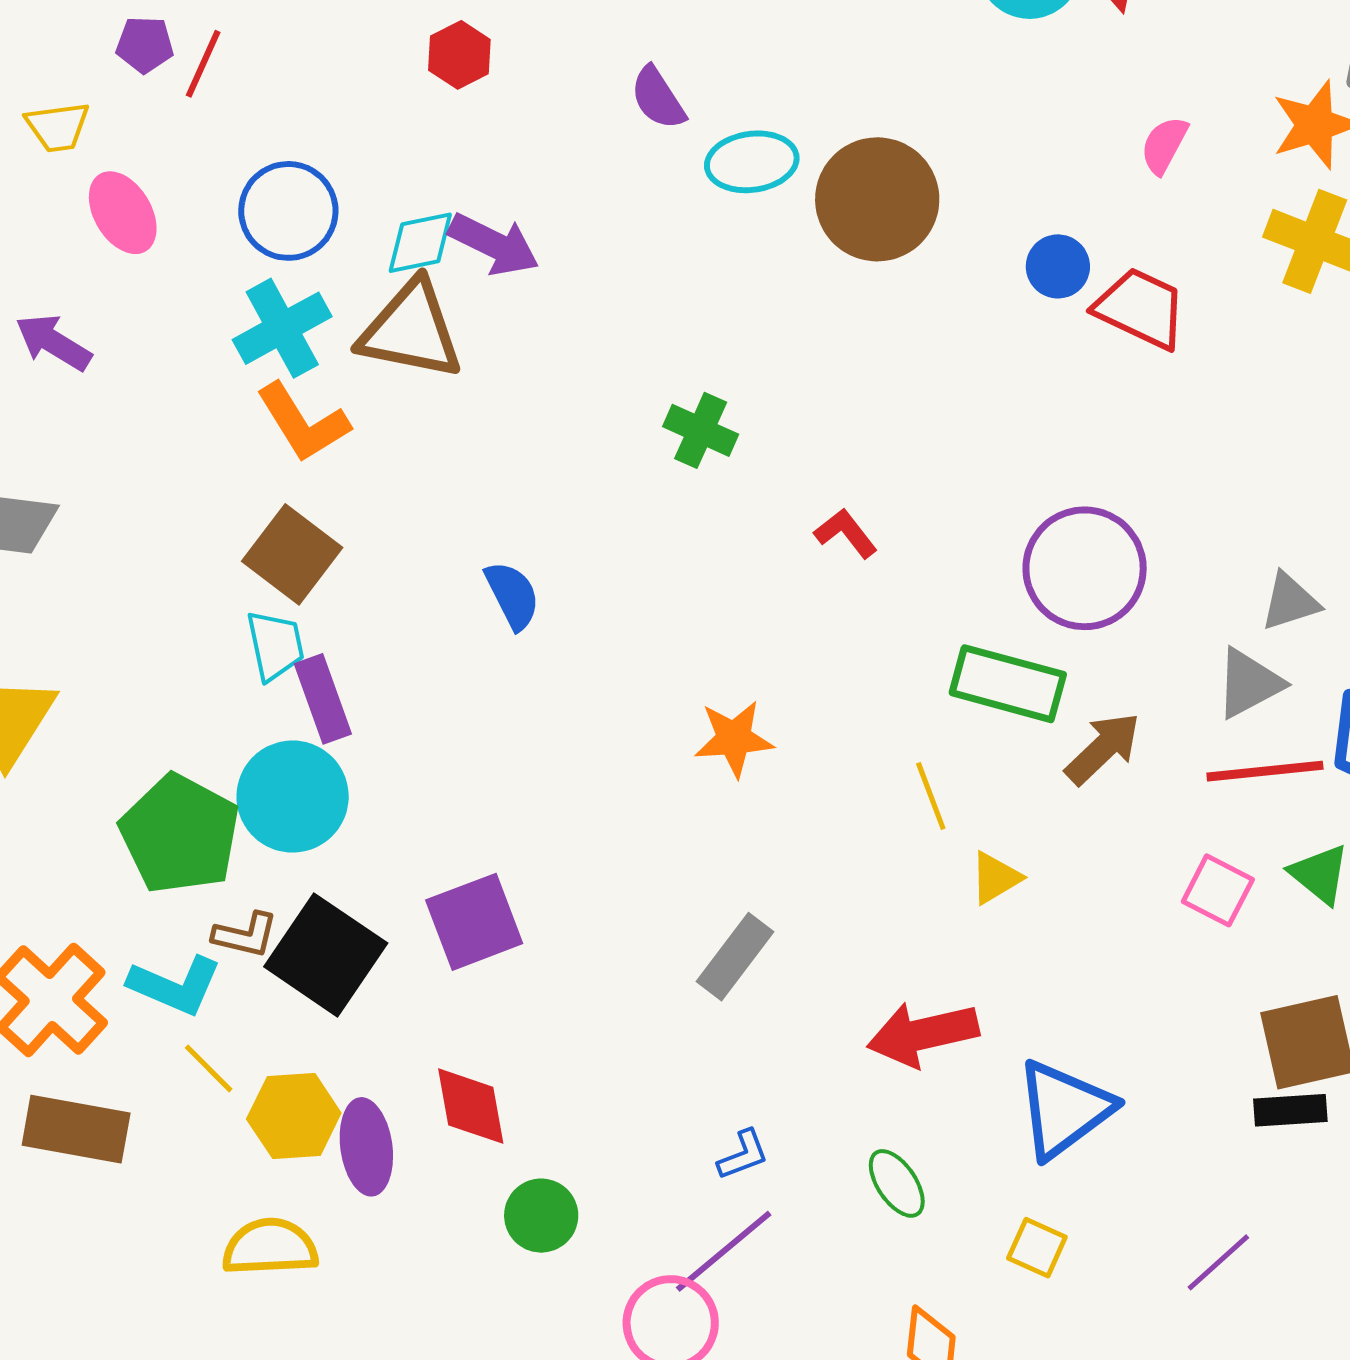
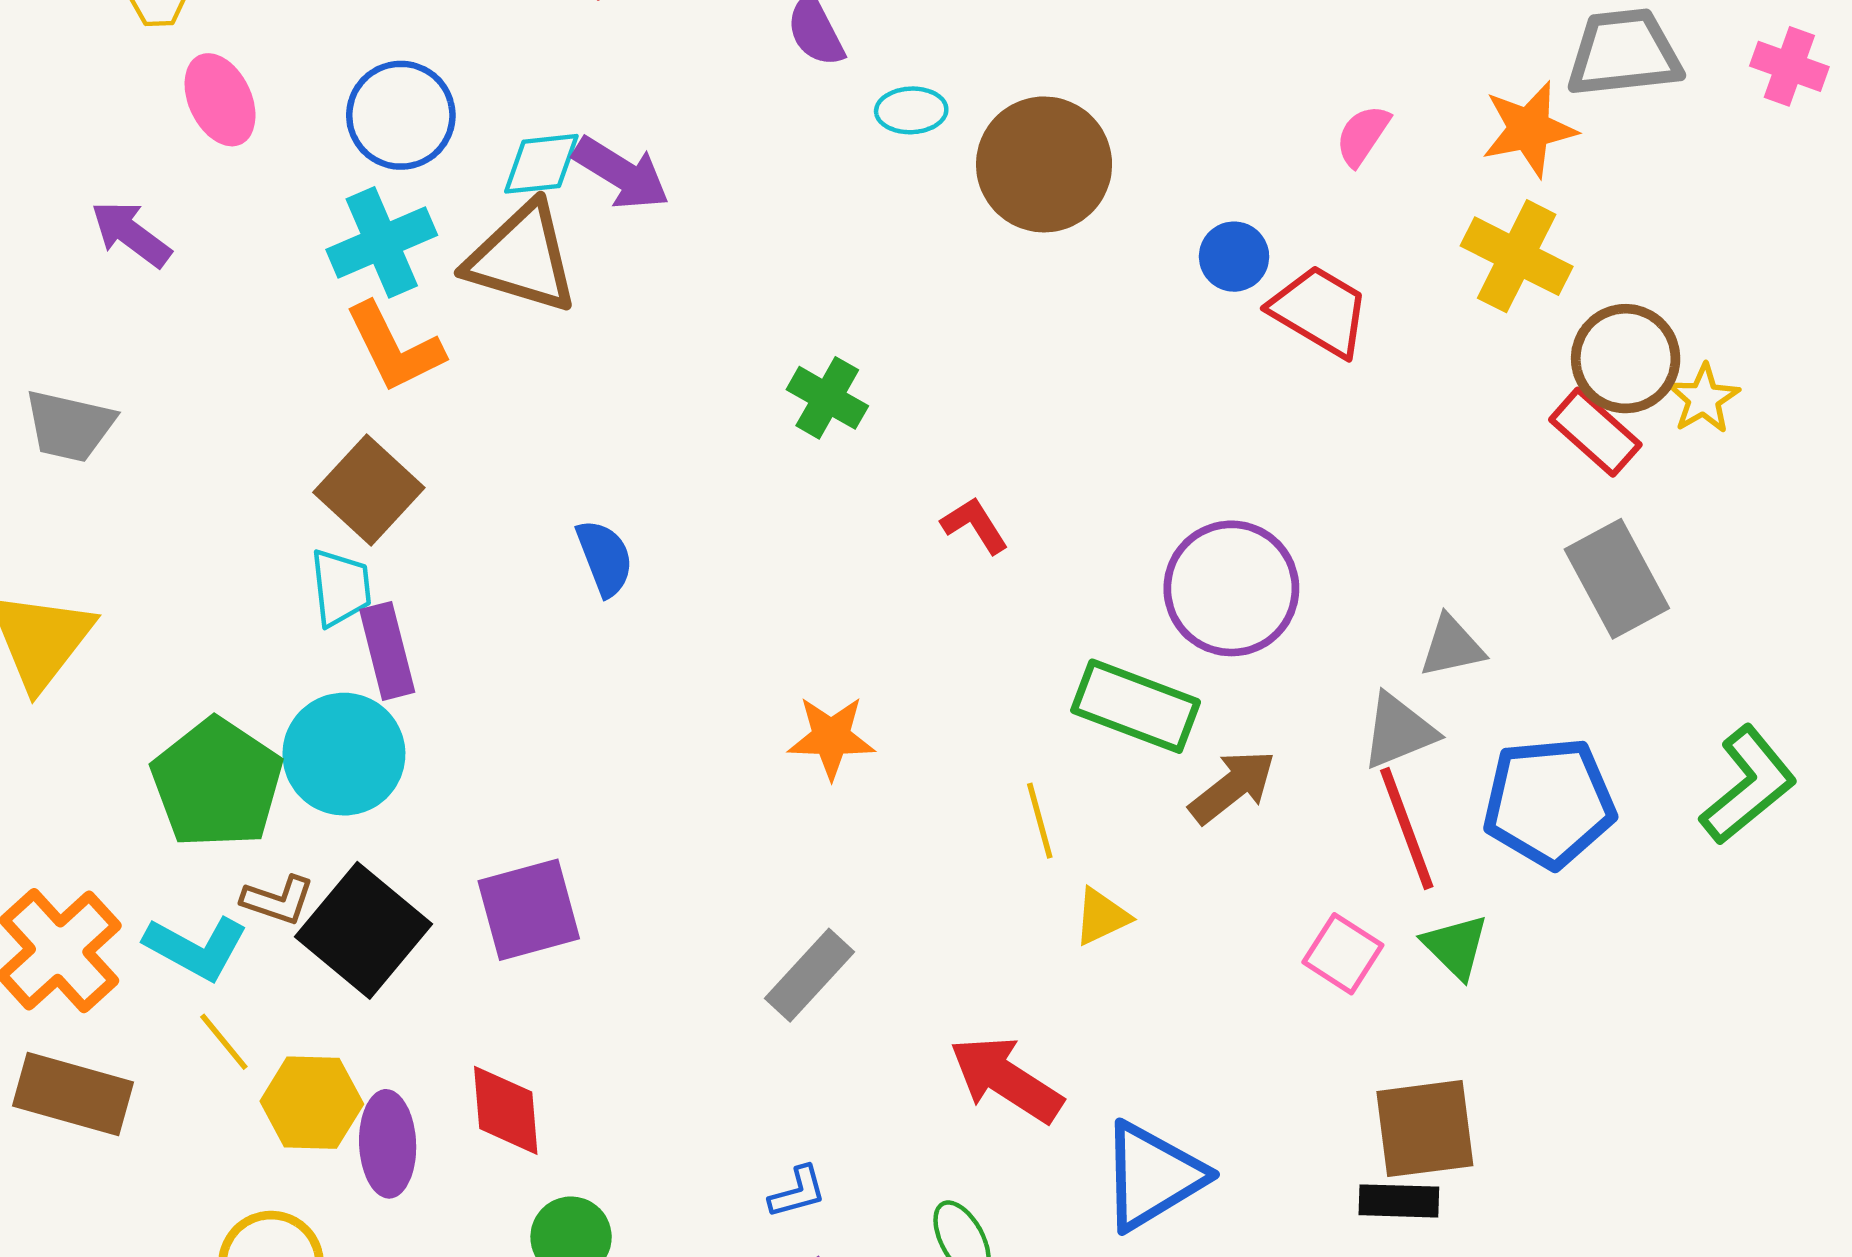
cyan ellipse: (752, 162) -> (911, 110), size x0.7
red line: (1265, 771) -> (1407, 829), turned 70
red arrow: (923, 1034) -> (1006, 1079), turned 40

